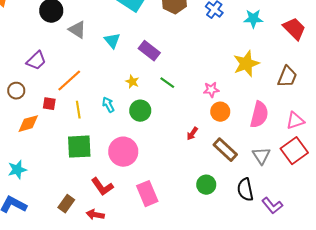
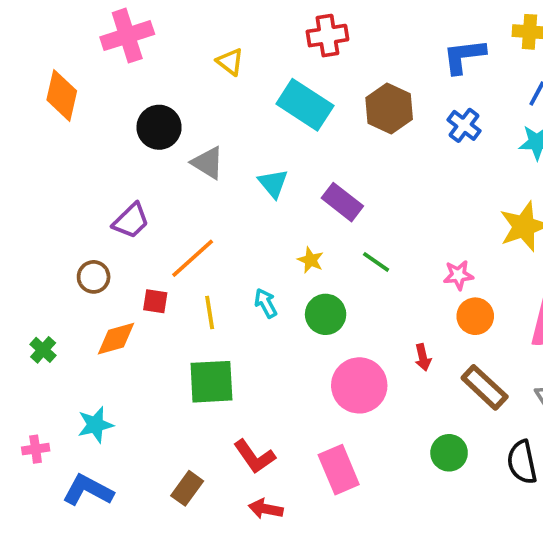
red arrow: (192, 134) -> (423, 357), turned -48
pink circle: (123, 152) -> (359, 385), moved
red arrow: (95, 215) -> (266, 509), moved

